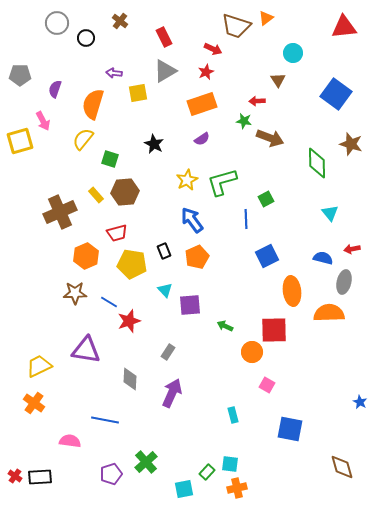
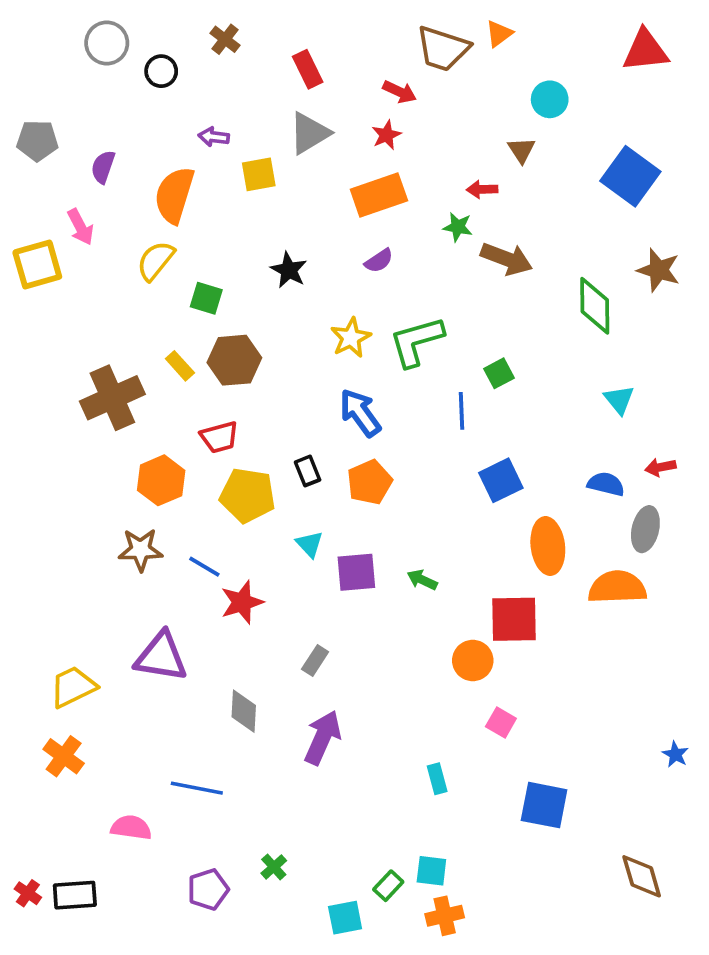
green arrow: (225, 326) -> (422, 580), moved
green cross: (146, 462) -> (274, 867), size x0.6

